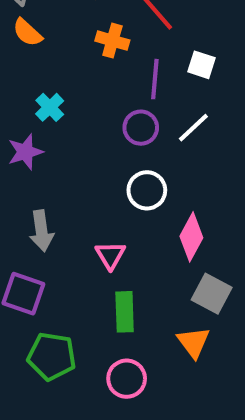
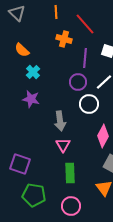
orange semicircle: (27, 32) -> (22, 50), moved
purple star: (25, 152) -> (31, 99), moved, turned 30
white circle: (147, 190) -> (89, 104), moved
gray arrow: (42, 231) -> (60, 121), moved

